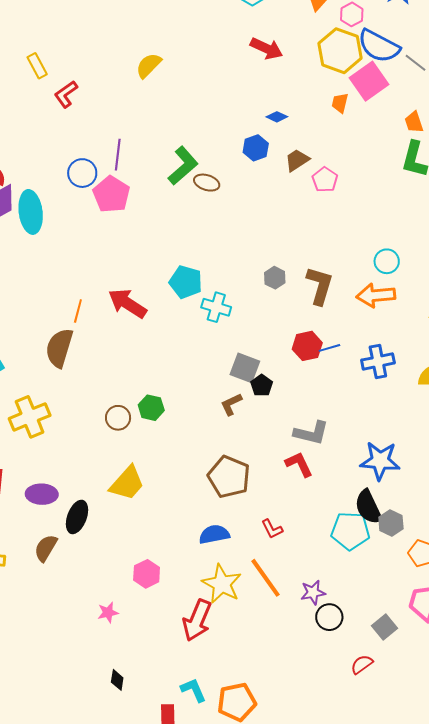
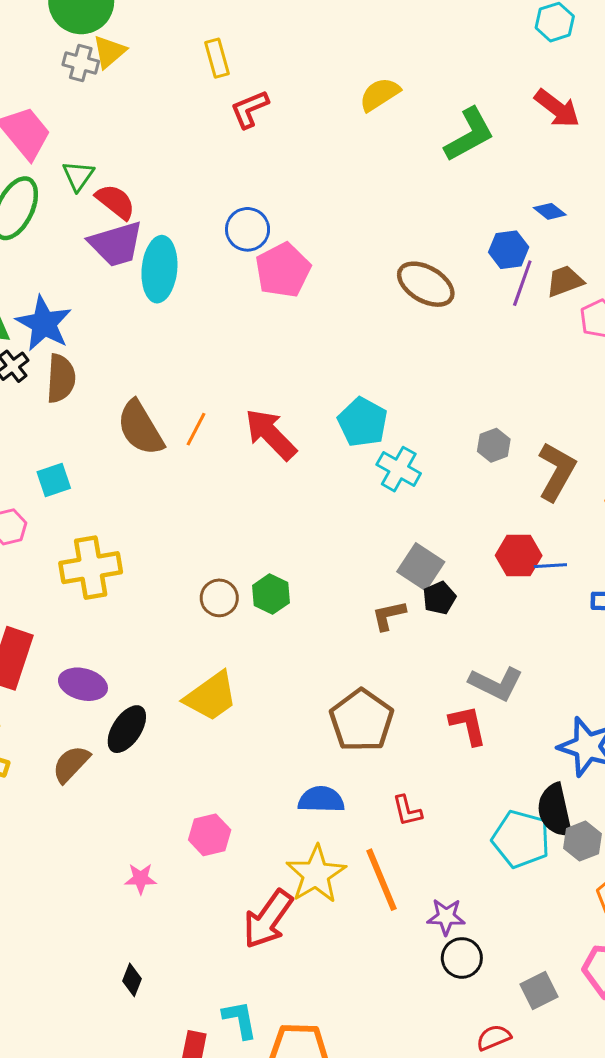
purple line: (118, 155) -> (522, 283), moved
green L-shape: (183, 166) -> (469, 135), moved
brown ellipse: (207, 183) -> (426, 284), size x1.5
brown semicircle: (59, 348) -> (140, 428), moved, turned -60

